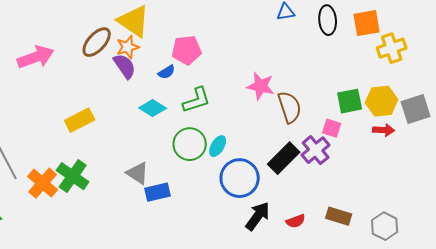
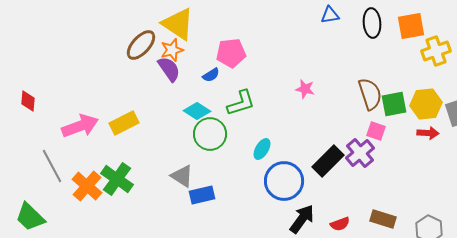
pink arrow: (36, 57) -> (80, 126), moved
pink star: (261, 86) -> (305, 89), size x0.7
brown semicircle: (290, 107) -> (370, 94), moved
green circle: (190, 144) -> (210, 134), moved

